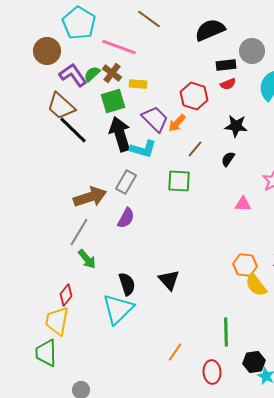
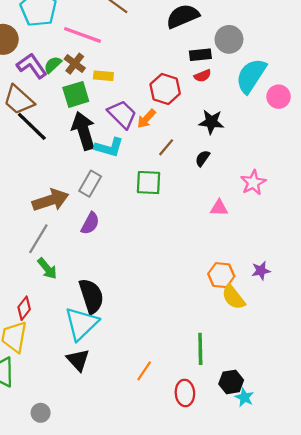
black triangle: (169, 280) -> (78, 360), moved
black semicircle: (127, 284) -> (91, 296), size x1.4

